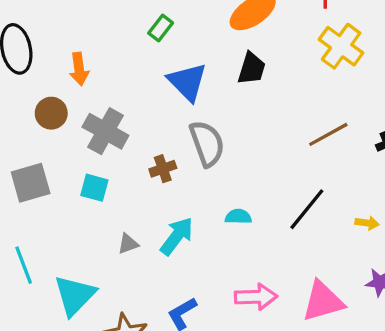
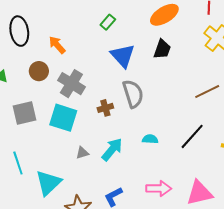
orange arrow: (79, 69) -> (57, 45), turned 144
cyan square: (94, 188) -> (63, 118), size x1.6

